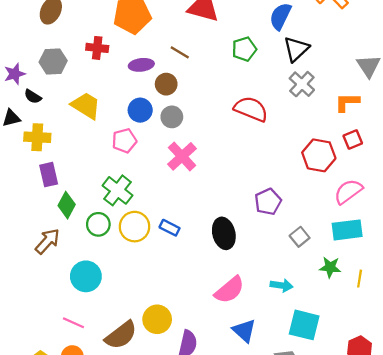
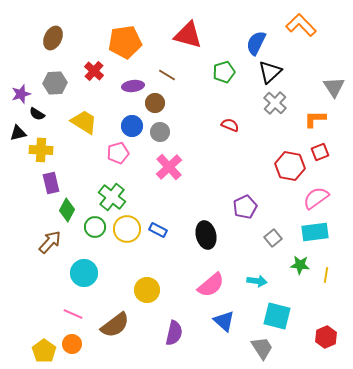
red cross: (97, 48) -> (94, 71), turned 36
red semicircle: (251, 109) -> (230, 125), size x0.6
yellow circle: (157, 319) -> (147, 290), moved

